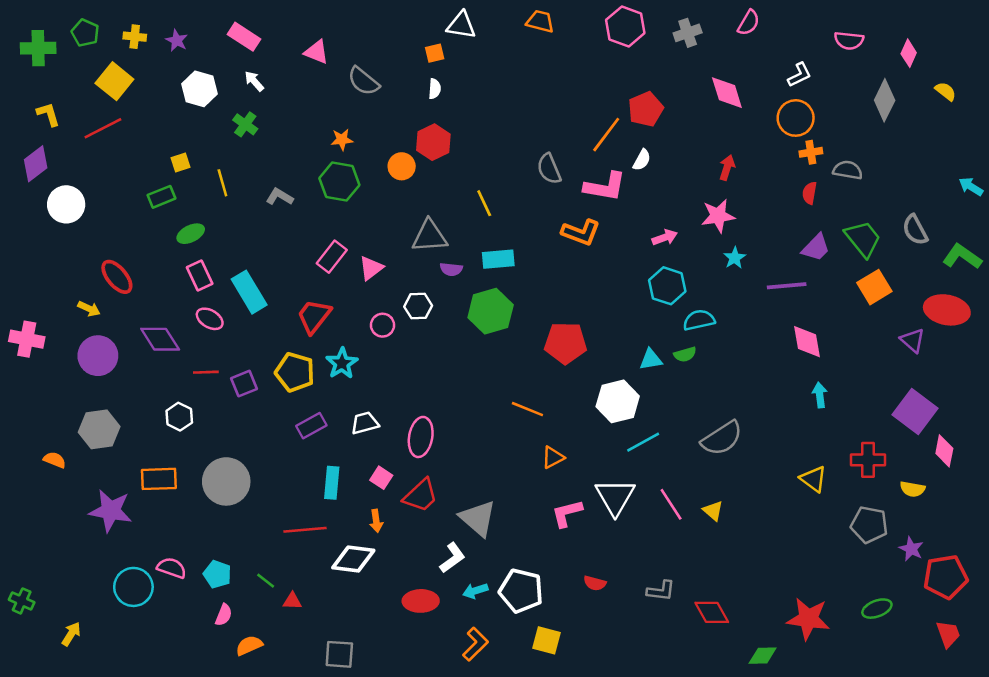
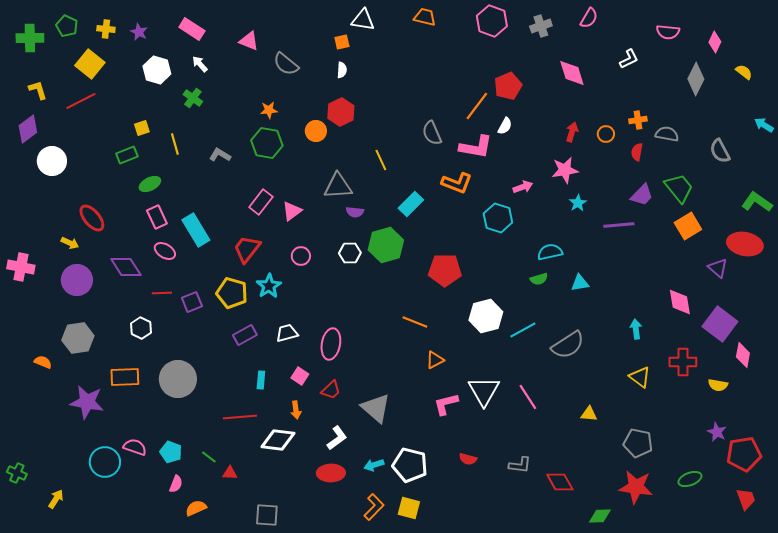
orange circle: (796, 118) -> (606, 134), moved, size x0.6
cyan arrow: (971, 187) -> (764, 125), moved
gray semicircle: (915, 230) -> (720, 151), moved
cyan rectangle: (498, 259) -> (411, 204), moved, turned -40
cyan hexagon: (667, 286) -> (498, 218), moved
white hexagon: (418, 306) -> (350, 253), moved
pink diamond: (807, 342) -> (680, 302), moved
cyan triangle: (651, 359) -> (580, 283), moved
cyan arrow: (820, 395) -> (636, 329), moved
cyan line: (643, 442) -> (523, 330), moved
cyan rectangle: (332, 483) -> (261, 380), size x0.7
red trapezoid: (421, 495) -> (331, 390), size x0.7
yellow triangle: (713, 511) -> (589, 414), moved, turned -36
gray pentagon: (869, 525) -> (638, 443), moved
white L-shape: (452, 558) -> (337, 438), moved
yellow square: (546, 640) -> (409, 508), moved

